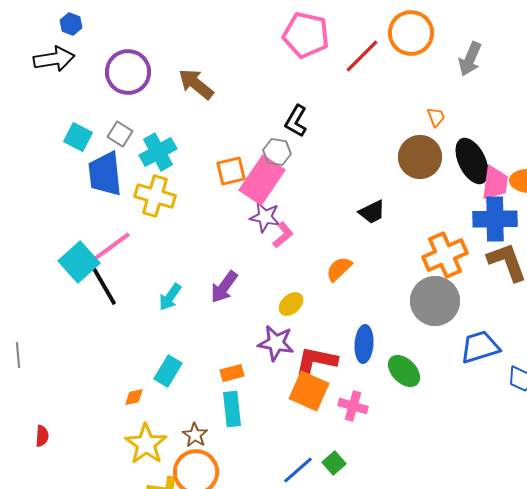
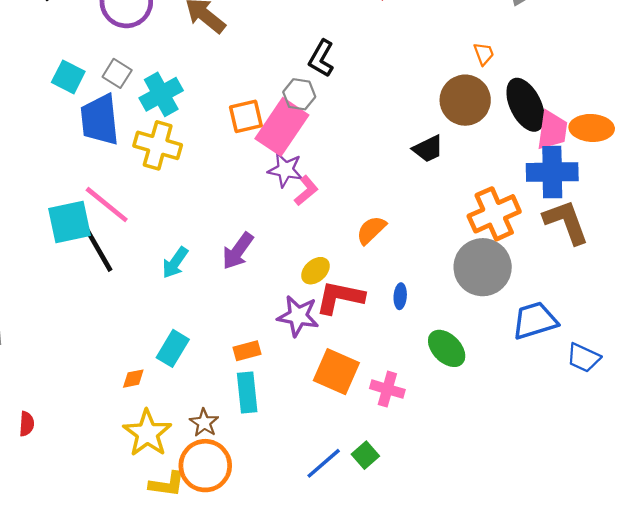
black trapezoid: (372, 212) -> (428, 149), moved
pink line: (111, 247) -> (107, 205), turned 75
cyan square: (79, 262) -> (70, 222), turned 30
blue ellipse: (364, 344) -> (400, 296), moved, size x0.6
red L-shape: (316, 361) -> (340, 297), moved

